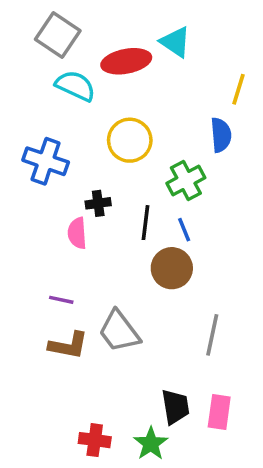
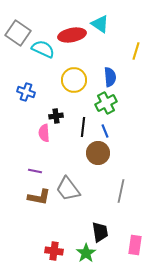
gray square: (58, 35) -> (18, 33), moved
blue semicircle: (221, 135) -> (110, 77), moved
blue cross: (46, 161) -> (26, 92), size x0.7
pink rectangle: (219, 412) -> (135, 245), moved

